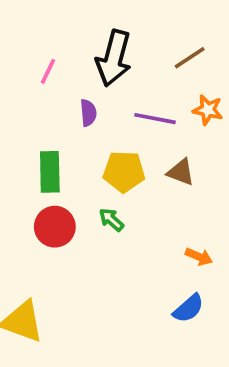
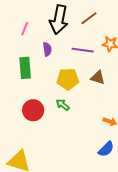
brown line: (190, 58) -> (89, 18), moved
green rectangle: (50, 172) -> (25, 68), moved

